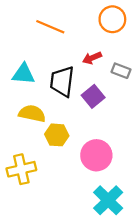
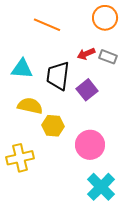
gray rectangle: (121, 71) -> (108, 57), moved

